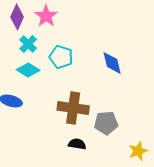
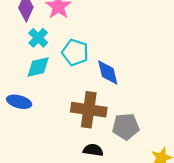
blue diamond: (112, 63) -> (108, 73), moved
cyan diamond: (28, 70) -> (38, 67), turned -45

